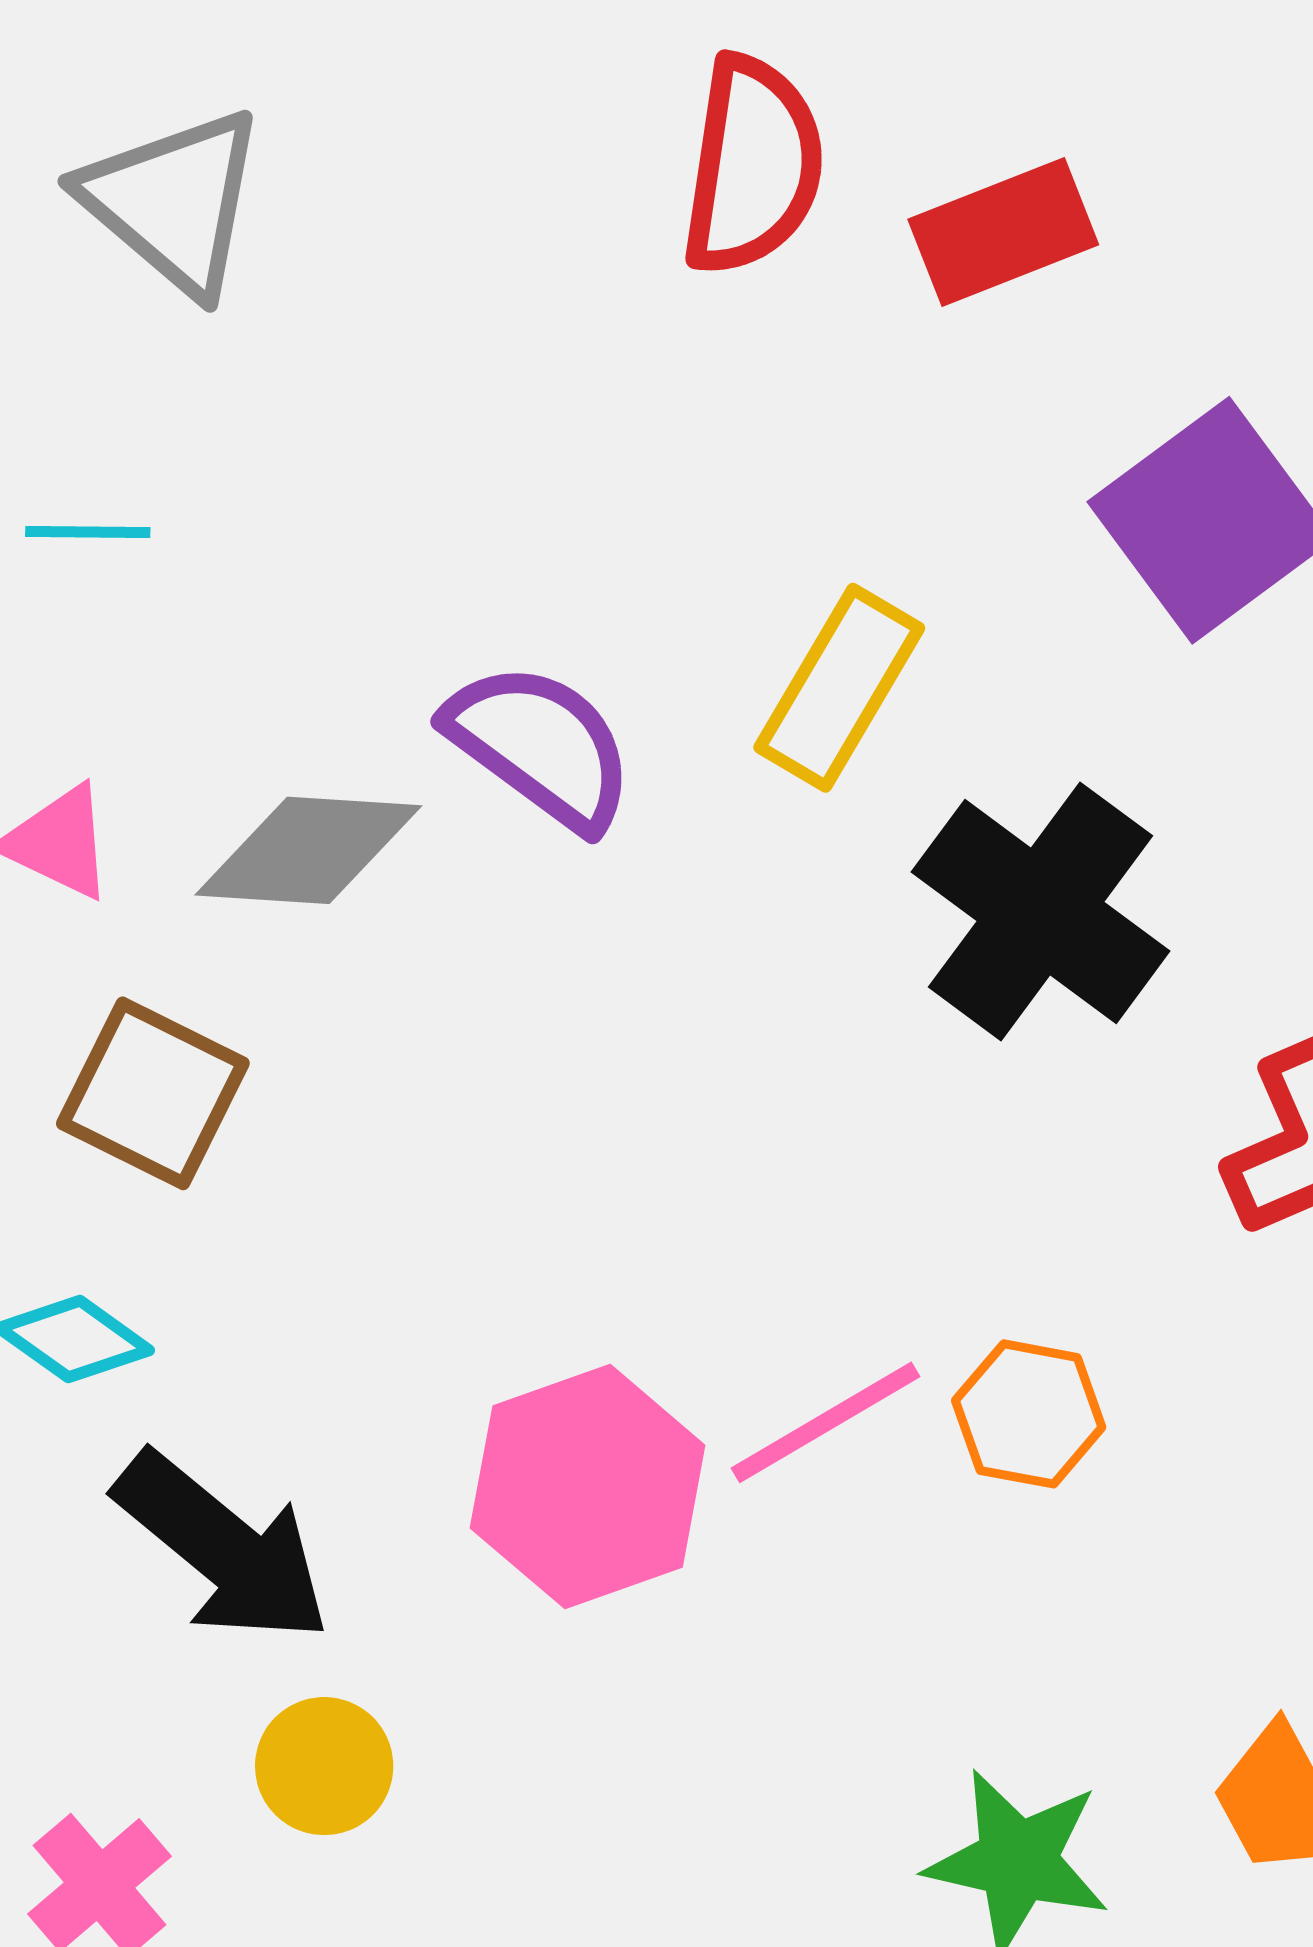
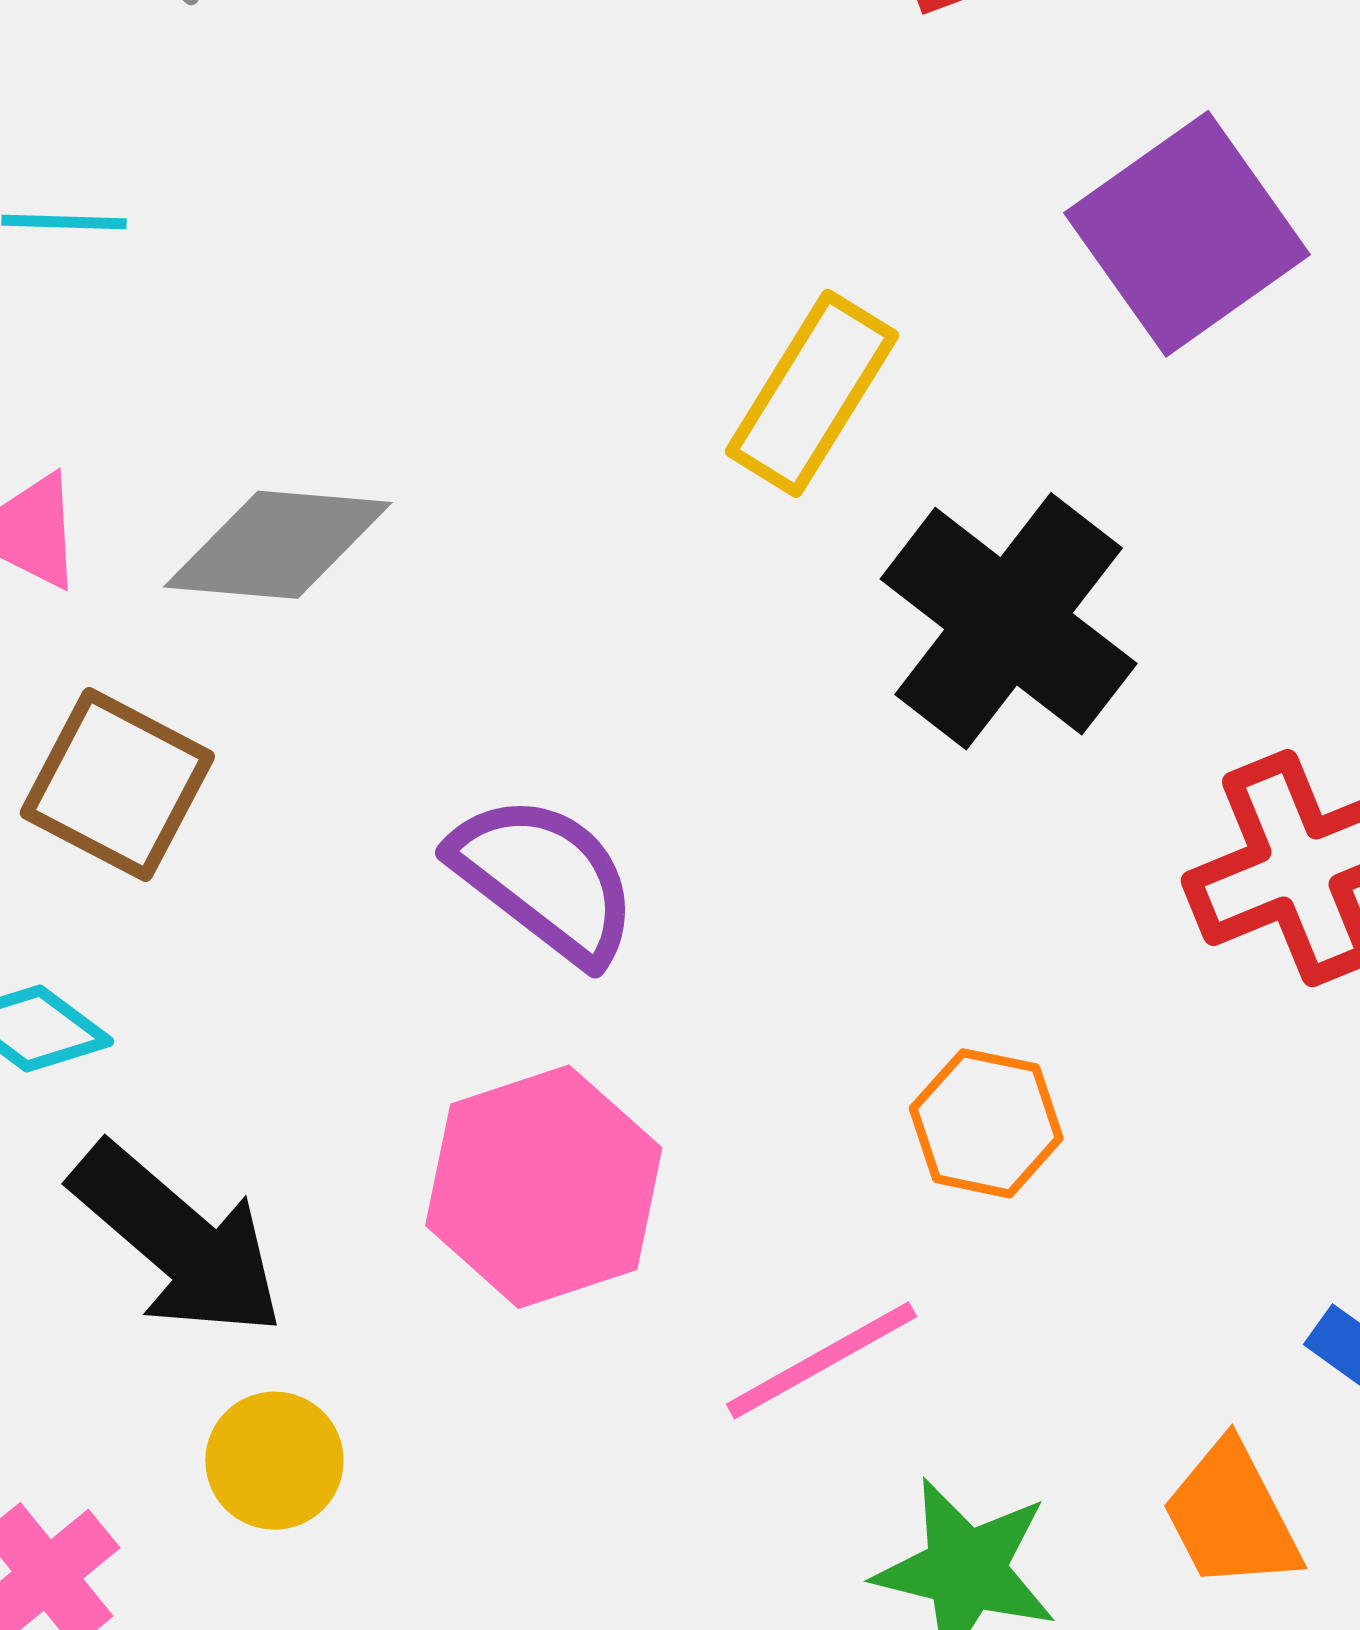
purple semicircle: (540, 746) -> (545, 879), moved
pink line: (826, 1422) -> (821, 1360), moved

